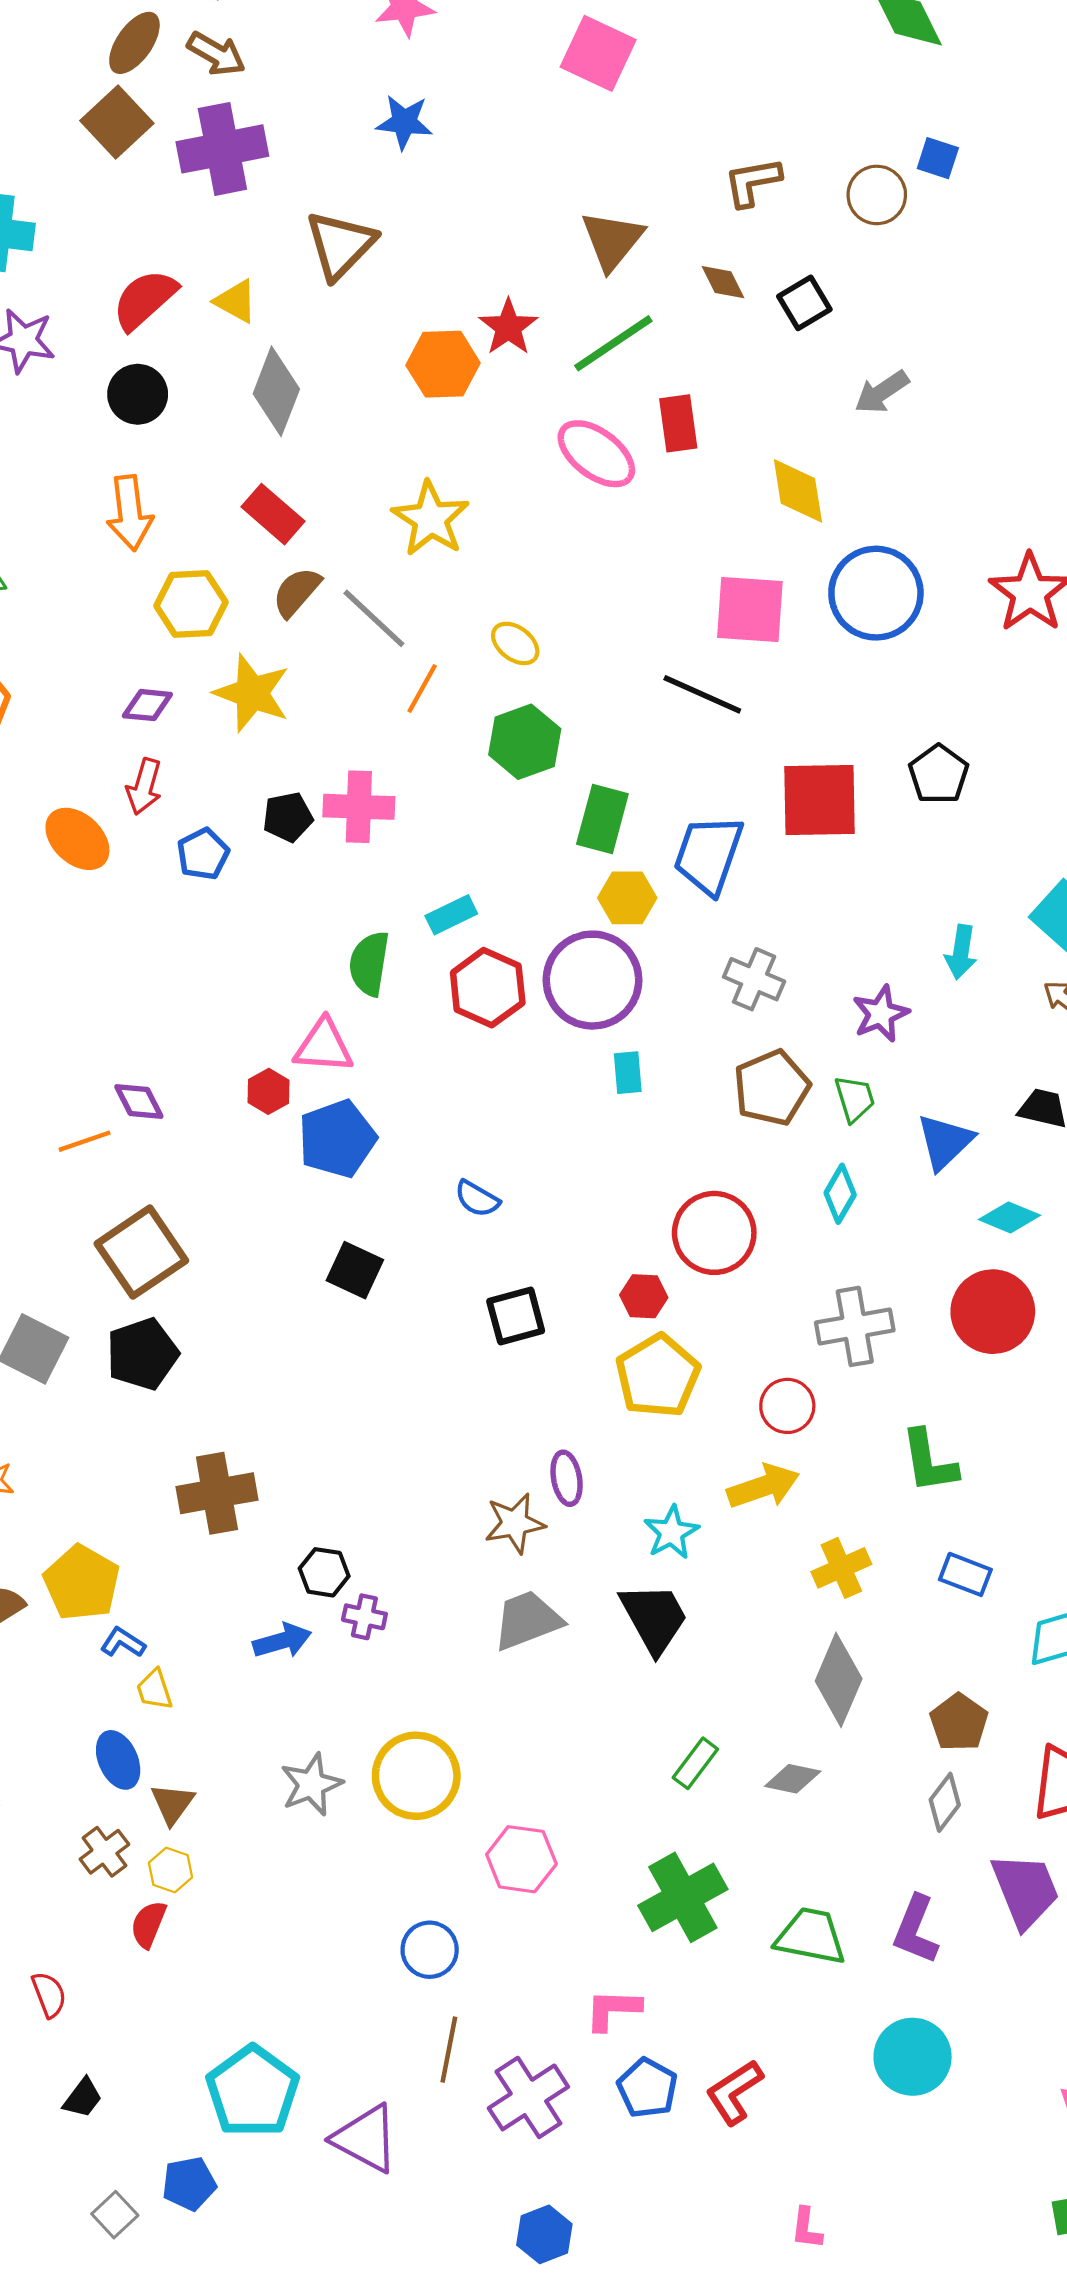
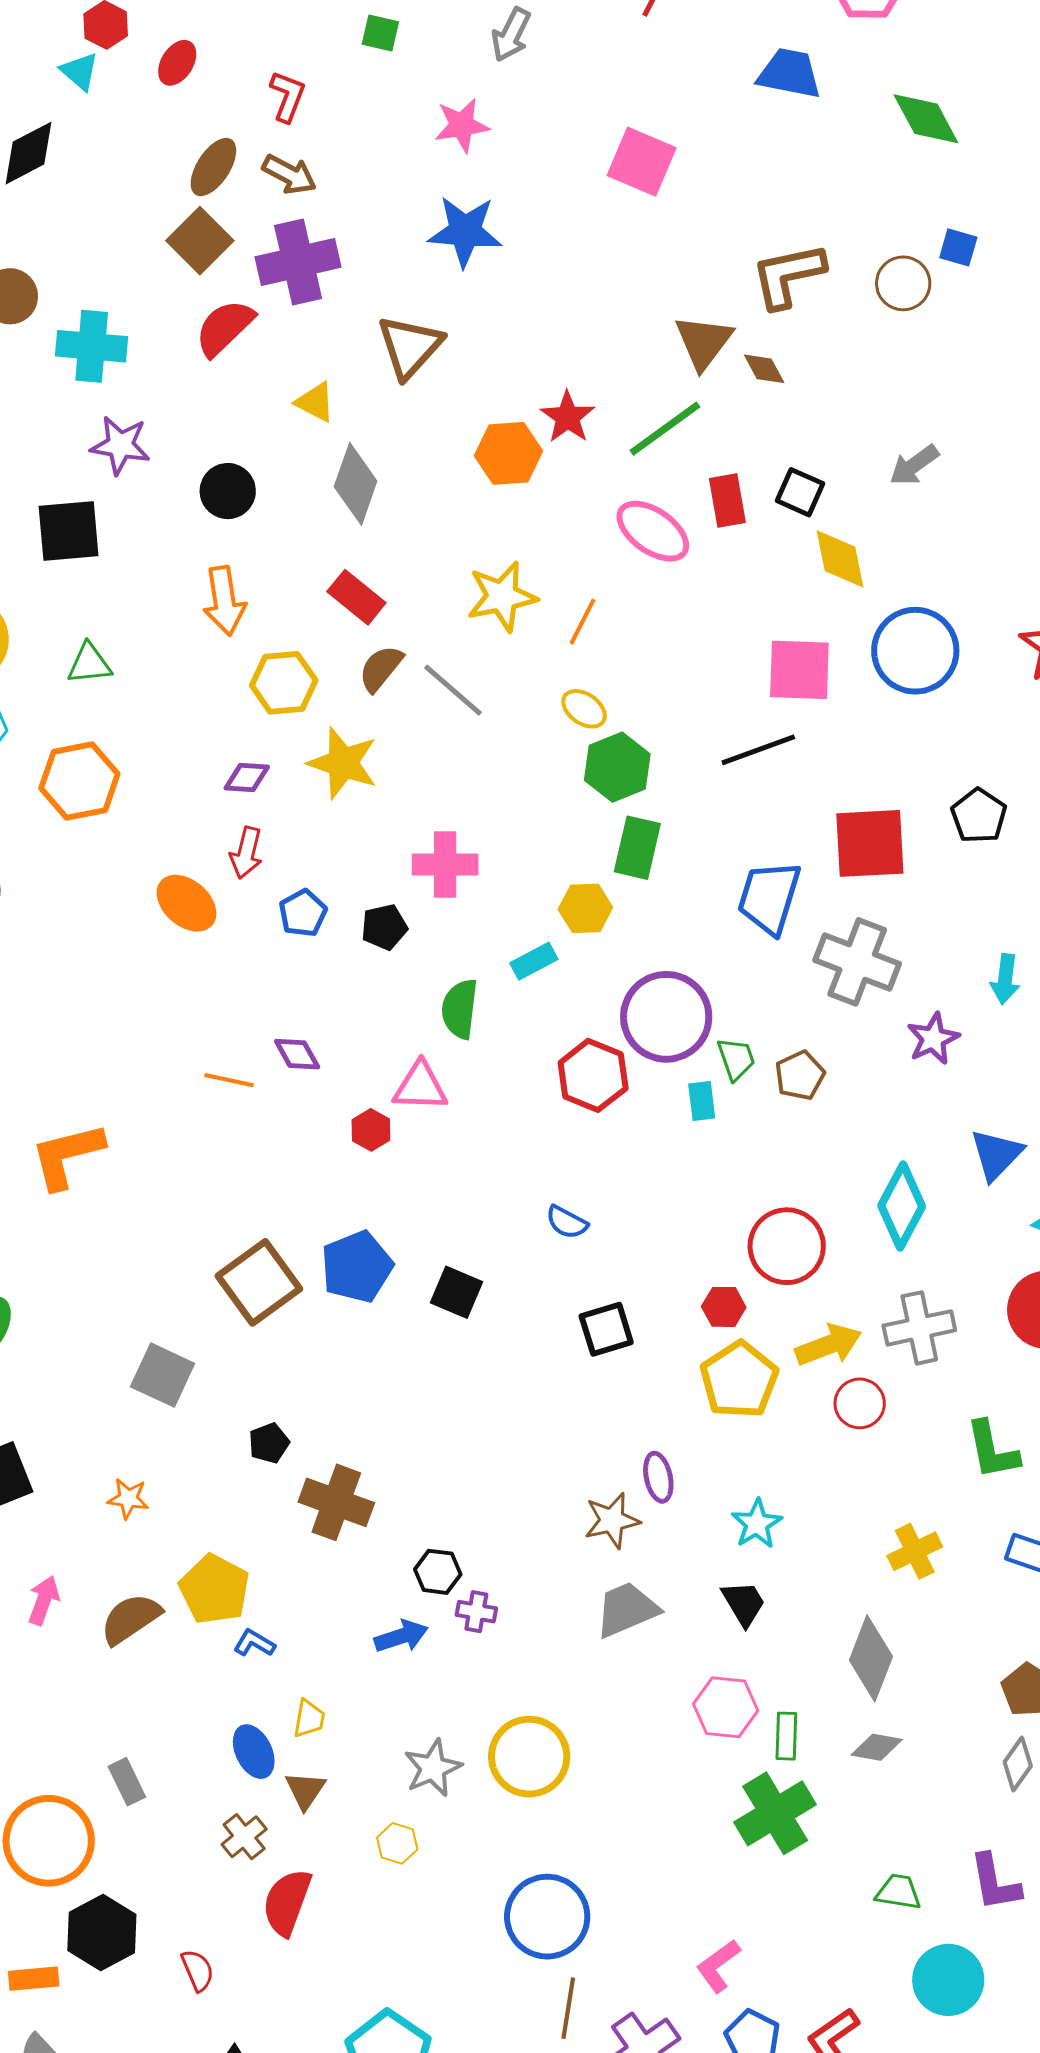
blue star: (404, 122) -> (465, 231), size x1.4
brown L-shape: (752, 182) -> (788, 275), size x1.4
brown triangle: (612, 240) -> (704, 342), moved
red semicircle: (145, 299) -> (224, 328), moved
black square: (804, 303) -> (800, 492), moved, turned -33
yellow star: (431, 519) -> (502, 597), turned 30
orange line: (422, 688) -> (582, 622), moved
black line: (702, 694) -> (758, 750), turned -42
green hexagon: (525, 742) -> (617, 767), moved
black pentagon: (288, 817) -> (384, 927), moved
green rectangle: (602, 819) -> (637, 848), moved
yellow hexagon: (627, 898) -> (585, 908), moved
gray cross: (754, 979) -> (857, 962), moved, size x1.5
red hexagon: (488, 988) -> (593, 1075), moved
brown pentagon: (772, 1088) -> (800, 1075), moved, size x0.7
green trapezoid: (855, 1099) -> (736, 1059), moved
purple diamond: (139, 1101) -> (297, 1054), moved
blue pentagon: (337, 1139) -> (357, 1267), moved
orange line: (85, 1141) -> (229, 1080), moved, turned 33
cyan diamond: (840, 1194) -> (902, 1206), size x1.6
black pentagon: (142, 1354) -> (269, 1443), moved, size x0.6
yellow arrow: (763, 1486) -> (828, 1345), moved
brown cross: (217, 1493) -> (336, 1502), turned 32
black trapezoid: (654, 1618) -> (744, 1603), size x0.7
gray diamond: (839, 1680) -> (871, 1658), moved
yellow trapezoid: (155, 1690) -> (309, 1719), moved, turned -150
green rectangle: (695, 1763) -> (786, 1736), turned -33
pink hexagon: (521, 1859) -> (726, 1707), moved
yellow hexagon: (171, 1870) -> (397, 1843), moved
green cross: (683, 1897) -> (775, 1813), moved
red semicircle: (148, 1924) -> (287, 1902), size x1.5
purple L-shape: (916, 1930) -> (995, 1882), turned -30
green trapezoid: (811, 1936) -> (898, 1892), size x0.7
blue circle: (430, 1950) -> (547, 1917), size x1.6
pink L-shape: (613, 2010) -> (718, 1966), turned -36
cyan circle: (913, 2057) -> (948, 1980), moved

